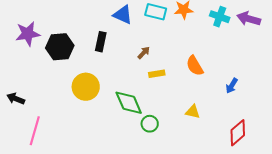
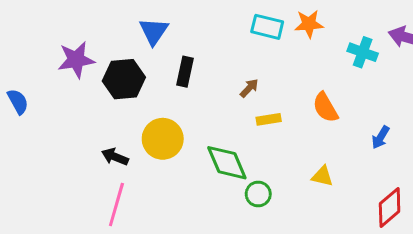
blue triangle: (123, 15) -> (154, 31), moved, turned 40
cyan cross: (220, 17) -> (363, 52), moved
black arrow: (16, 99) -> (115, 157), moved
pink line: (35, 131) -> (116, 204), moved

